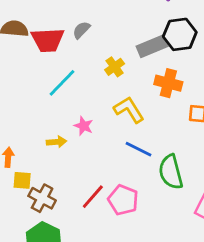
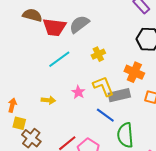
gray semicircle: (81, 30) -> (79, 24), size x1.5
gray rectangle: (152, 46) -> (119, 95), moved
pink star: (84, 126) -> (78, 92), moved

